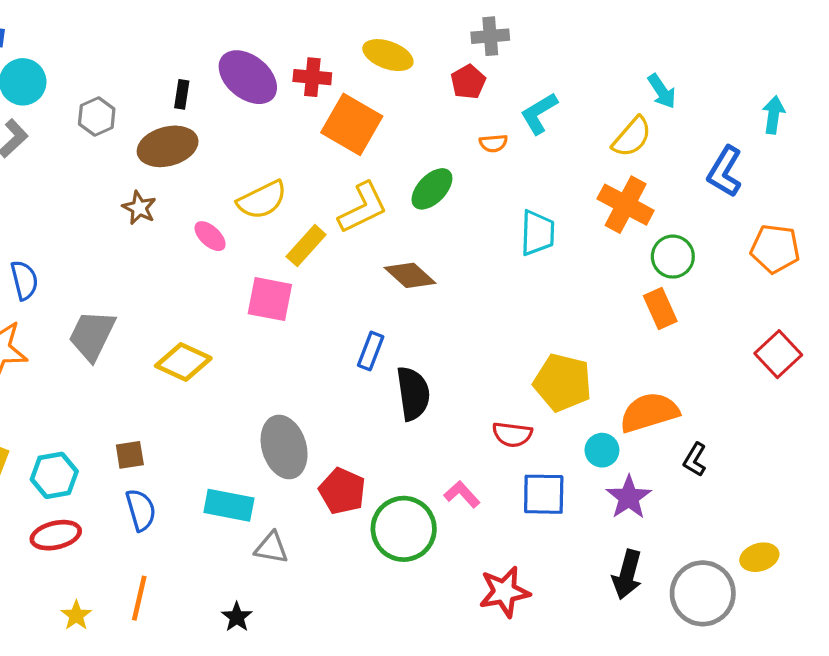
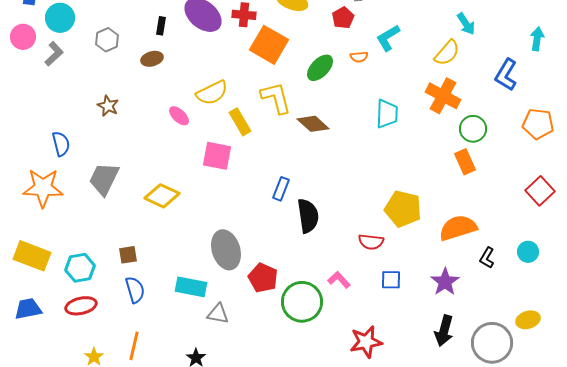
brown ellipse: (168, 146) -> (152, 59), size x0.6
green ellipse: (432, 189) -> (320, 68), moved
brown star: (139, 208) -> (108, 106), moved
yellow L-shape: (363, 208) -> (276, 98), turned -78
yellow rectangle: (306, 246) -> (240, 122), turned -72
brown diamond: (410, 275) -> (313, 124), moved
cyan circle: (602, 450) -> (528, 252), moved
blue square: (544, 494) -> (391, 280), size x0.7

